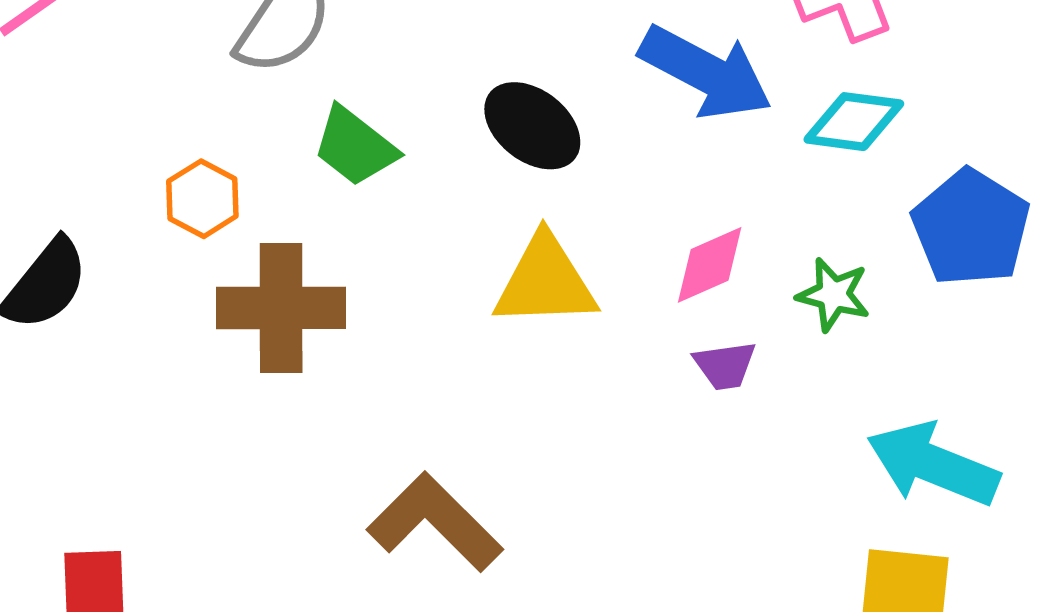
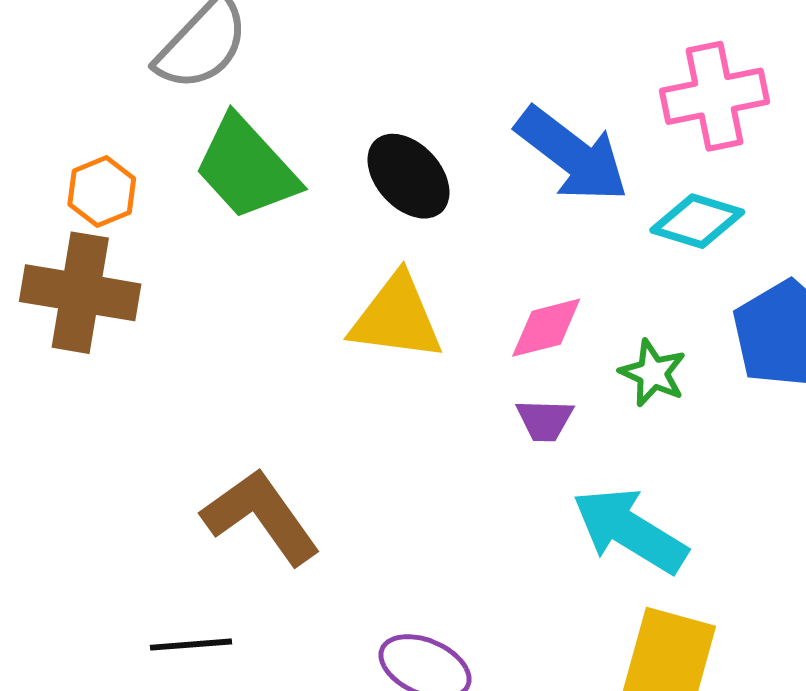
green trapezoid: (355, 146) -> (246, 168), size x1.4
brown cross: (281, 308) -> (80, 293), moved
cyan arrow: (933, 464) -> (630, 530), moved

